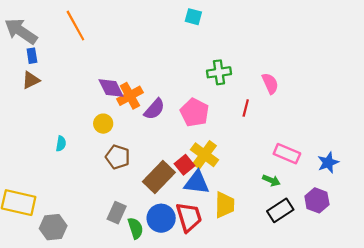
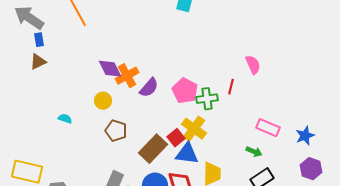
green cross: (219, 72) -> (207, 99), moved
cyan semicircle: (61, 144) -> (65, 119), turned -80
purple hexagon: (317, 200) -> (311, 169), moved

